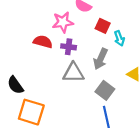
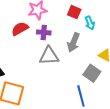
red semicircle: (43, 42) -> (20, 29), turned -42
gray square: (105, 90) -> (92, 73), moved

